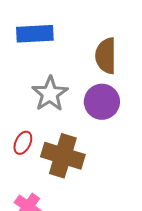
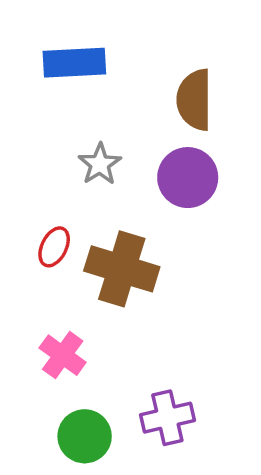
gray star: (50, 94) -> (100, 164), size x0.7

